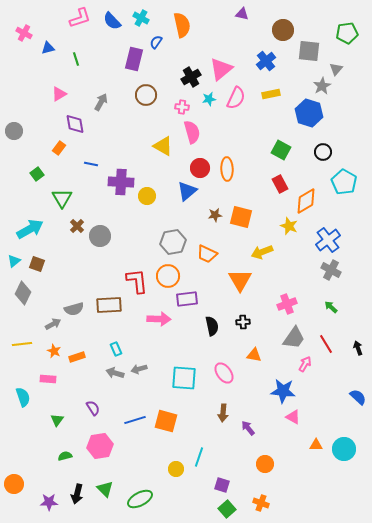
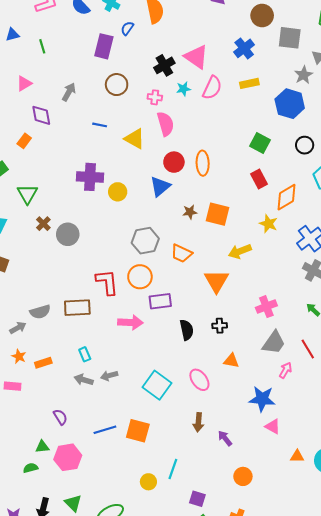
pink triangle: (221, 69) -> (196, 57), turned -45
blue line: (91, 164) -> (100, 125), moved
cyan square: (184, 378) -> (157, 385), turned 32
green triangle: (57, 420) -> (42, 447), moved, turned 48

